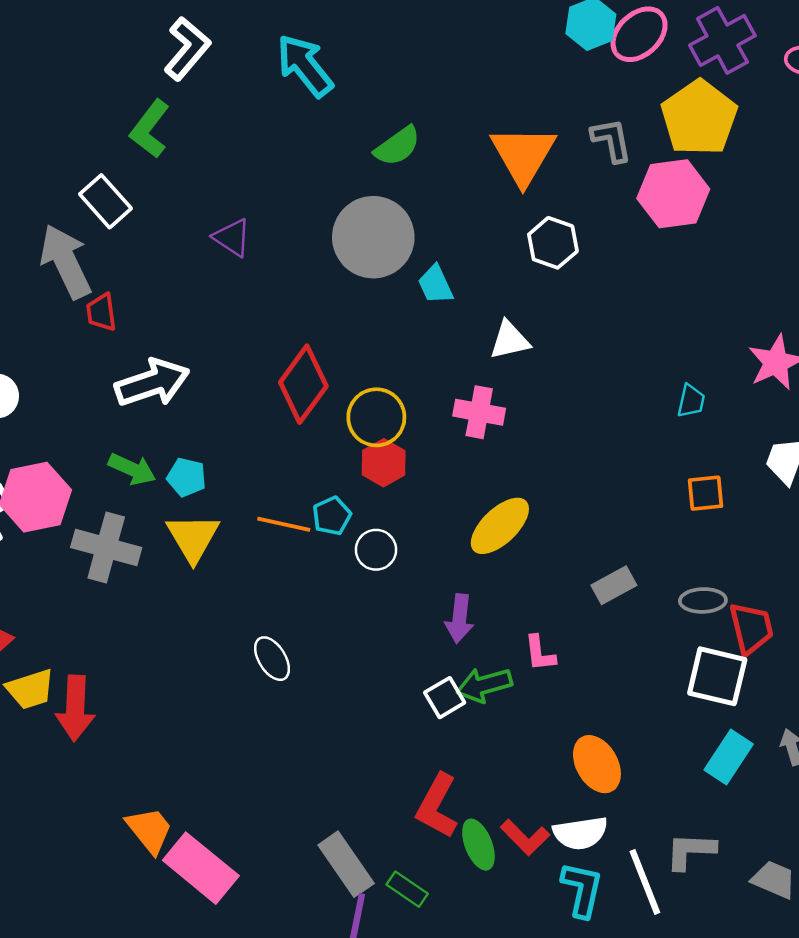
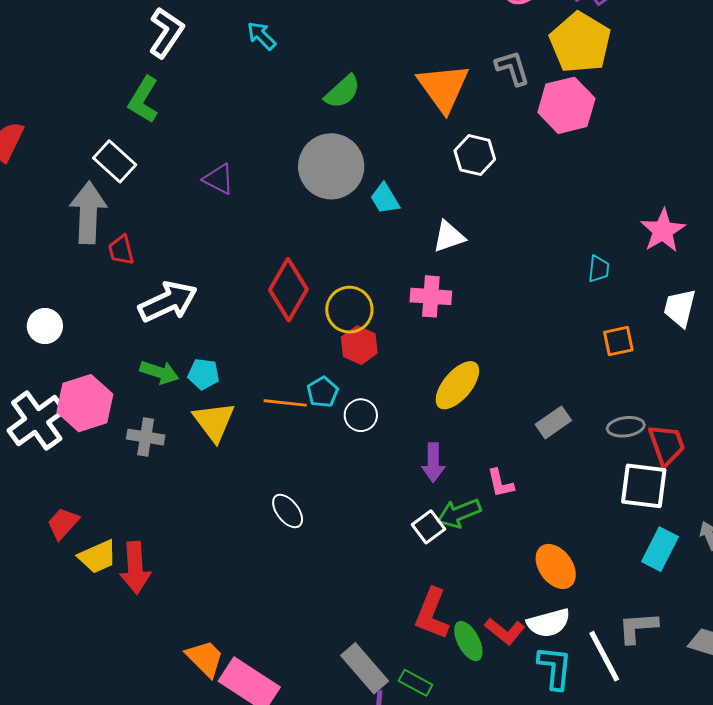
cyan arrow: (305, 66) -> (261, 36), size x0.6
gray arrow: (66, 261) -> (88, 213), turned 34
gray cross: (106, 547) -> (146, 437), size x0.7

